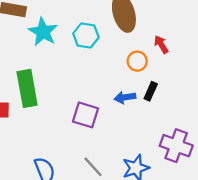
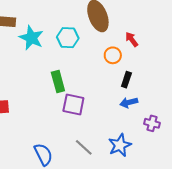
green rectangle: (27, 88) -> (58, 81), moved, size x0.7
blue arrow: (125, 97) -> (129, 102), moved
purple cross: (176, 146) -> (152, 123), size x0.6

